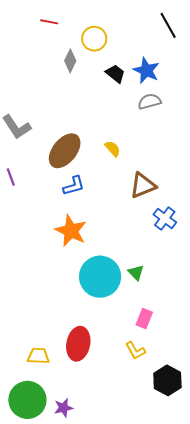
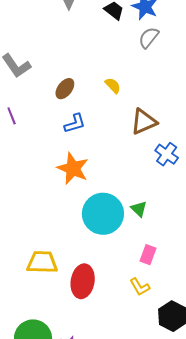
gray semicircle: (149, 101) -> (149, 38), turned -35
brown ellipse: (65, 151) -> (65, 89), size x0.6
yellow trapezoid: (38, 356) -> (42, 262), moved, size x1.4

